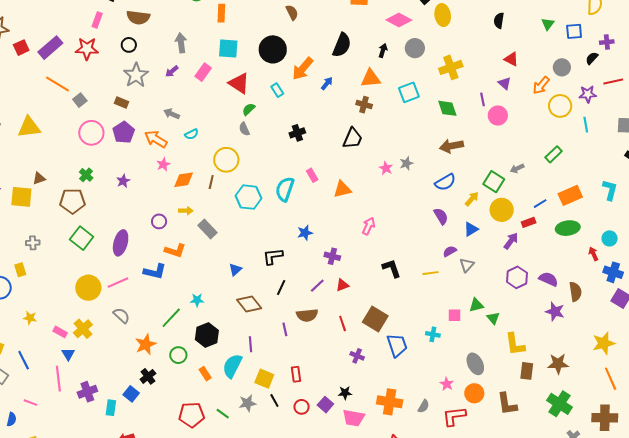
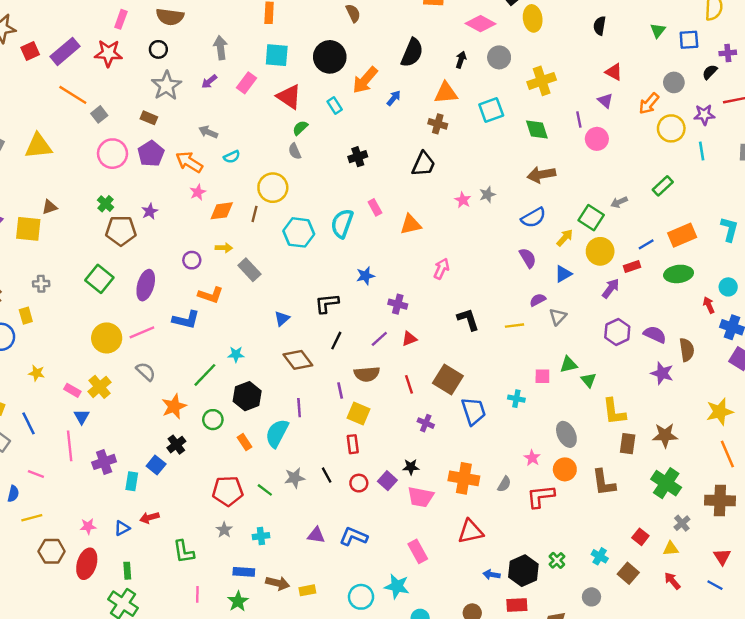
brown pentagon: (72, 201) -> (121, 231), moved
yellow square: (264, 379) -> (359, 413), moved

